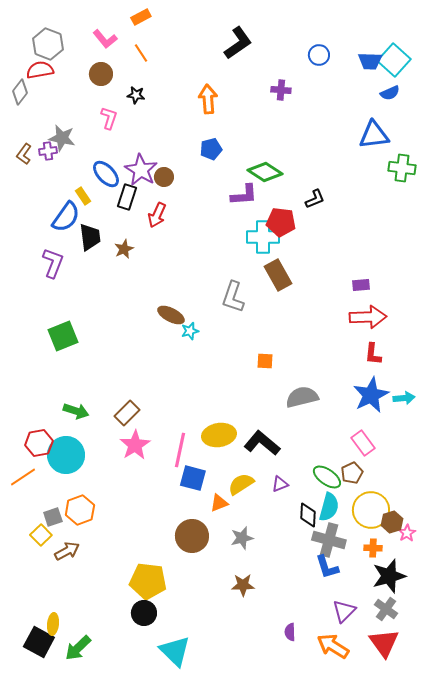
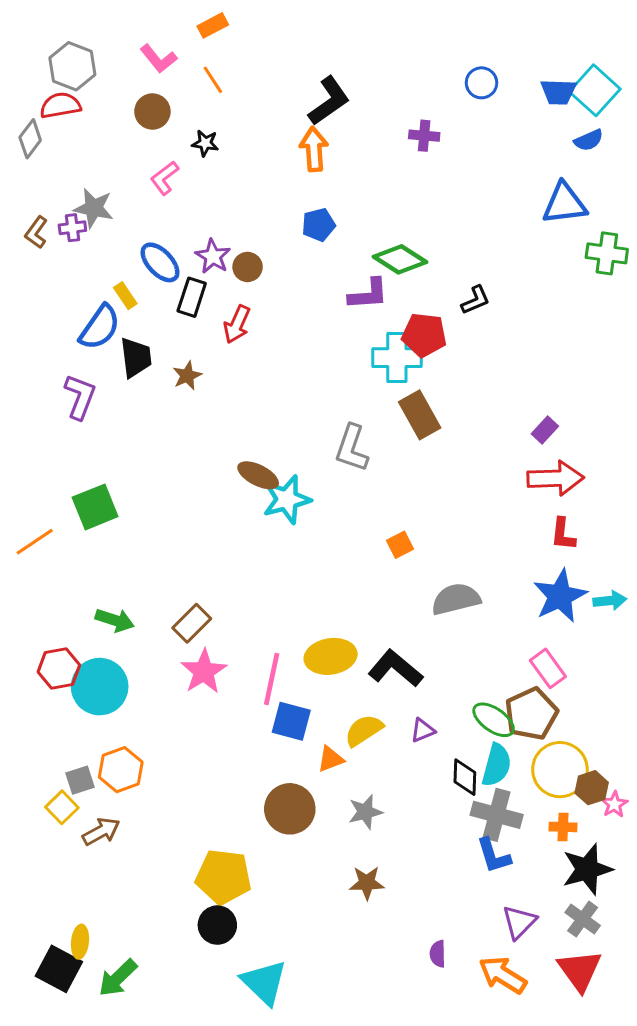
black L-shape: (238, 43) -> (329, 101), moved
pink L-shape: (109, 118) -> (165, 178), turned -145
purple star: (141, 170) -> (213, 256), size x0.7
purple rectangle: (361, 285) -> (545, 430), turned -42
cyan star: (190, 331) -> (287, 499), size x1.8
orange square: (265, 361) -> (400, 545), turned -30
brown pentagon: (352, 473) -> (531, 714), size x1.6
orange line: (23, 477) -> (35, 542), moved

